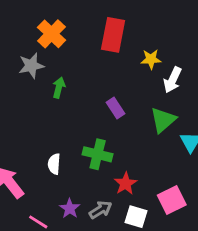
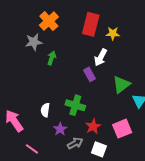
yellow star: (151, 59) -> (113, 33), moved
white arrow: (173, 80) -> (101, 57), moved
pink square: (172, 200) -> (122, 129), moved
purple star: (70, 208) -> (60, 129), moved

